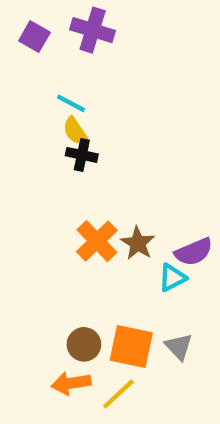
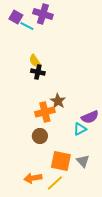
cyan line: (71, 103) -> (27, 26), moved
orange cross: (97, 241) -> (45, 112), turned 30
brown star: (138, 243) -> (58, 101), moved
brown circle: (84, 344) -> (40, 136), moved

